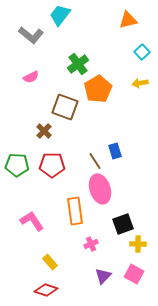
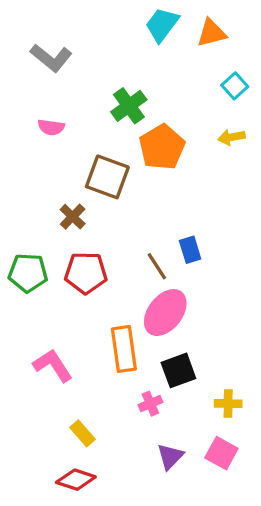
cyan trapezoid: (60, 15) -> (162, 25), moved
pink semicircle: (31, 77) -> (51, 127), turned 35
pink ellipse: (100, 189) -> (165, 313), turned 56
black square: (123, 224) -> (178, 370), moved

